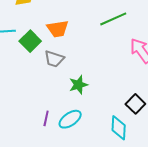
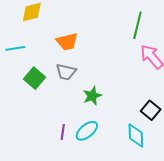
green line: (113, 19) -> (137, 25), moved, turned -48
green square: (30, 41) -> (34, 78), moved

